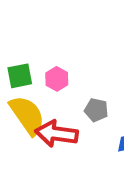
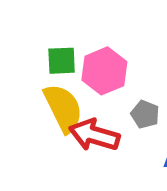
pink hexagon: (57, 79) -> (104, 71), size x1.6

